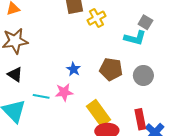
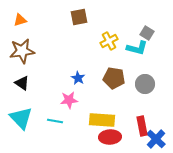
yellow cross: (96, 18) -> (109, 41), moved
cyan line: (41, 96) -> (55, 121), moved
yellow rectangle: (99, 113) -> (102, 120), turned -50

